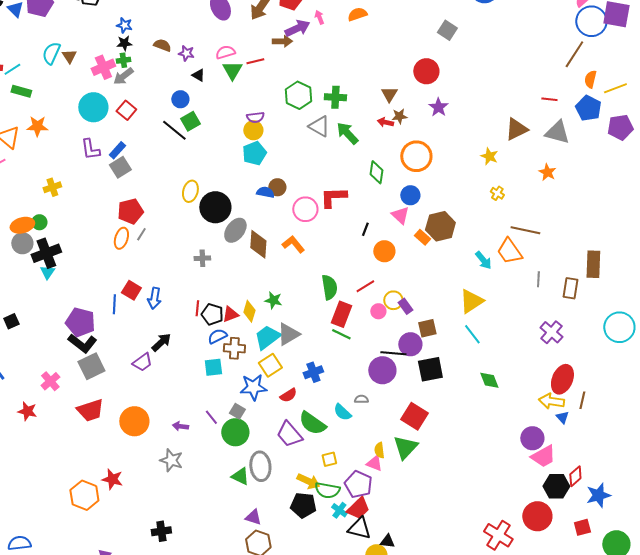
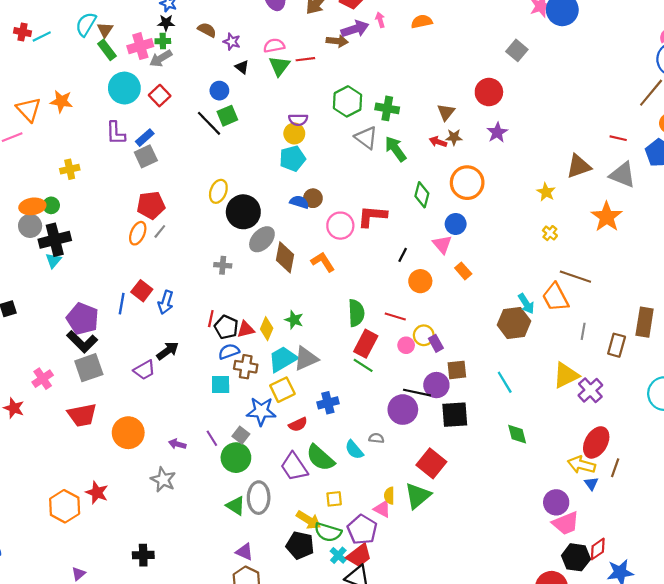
green rectangle: (21, 91) -> (107, 50), moved, turned 30
orange star: (547, 172) -> (607, 217), size x1.6
brown hexagon: (440, 226) -> (514, 323), moved
red line: (365, 286) -> (395, 317), turned 42
yellow triangle: (471, 301) -> (566, 375), moved

